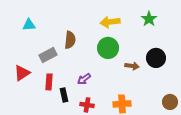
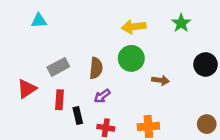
cyan triangle: (29, 25) -> (39, 21), moved
brown semicircle: (70, 40) -> (96, 68), moved
black circle: (156, 58) -> (205, 64), moved

